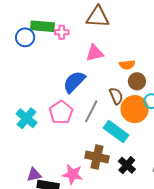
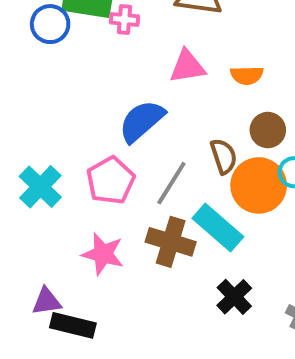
orange semicircle: (127, 65) -> (247, 75), moved
brown cross: (97, 157) -> (171, 242), moved
pink star: (73, 174) -> (103, 254), moved

